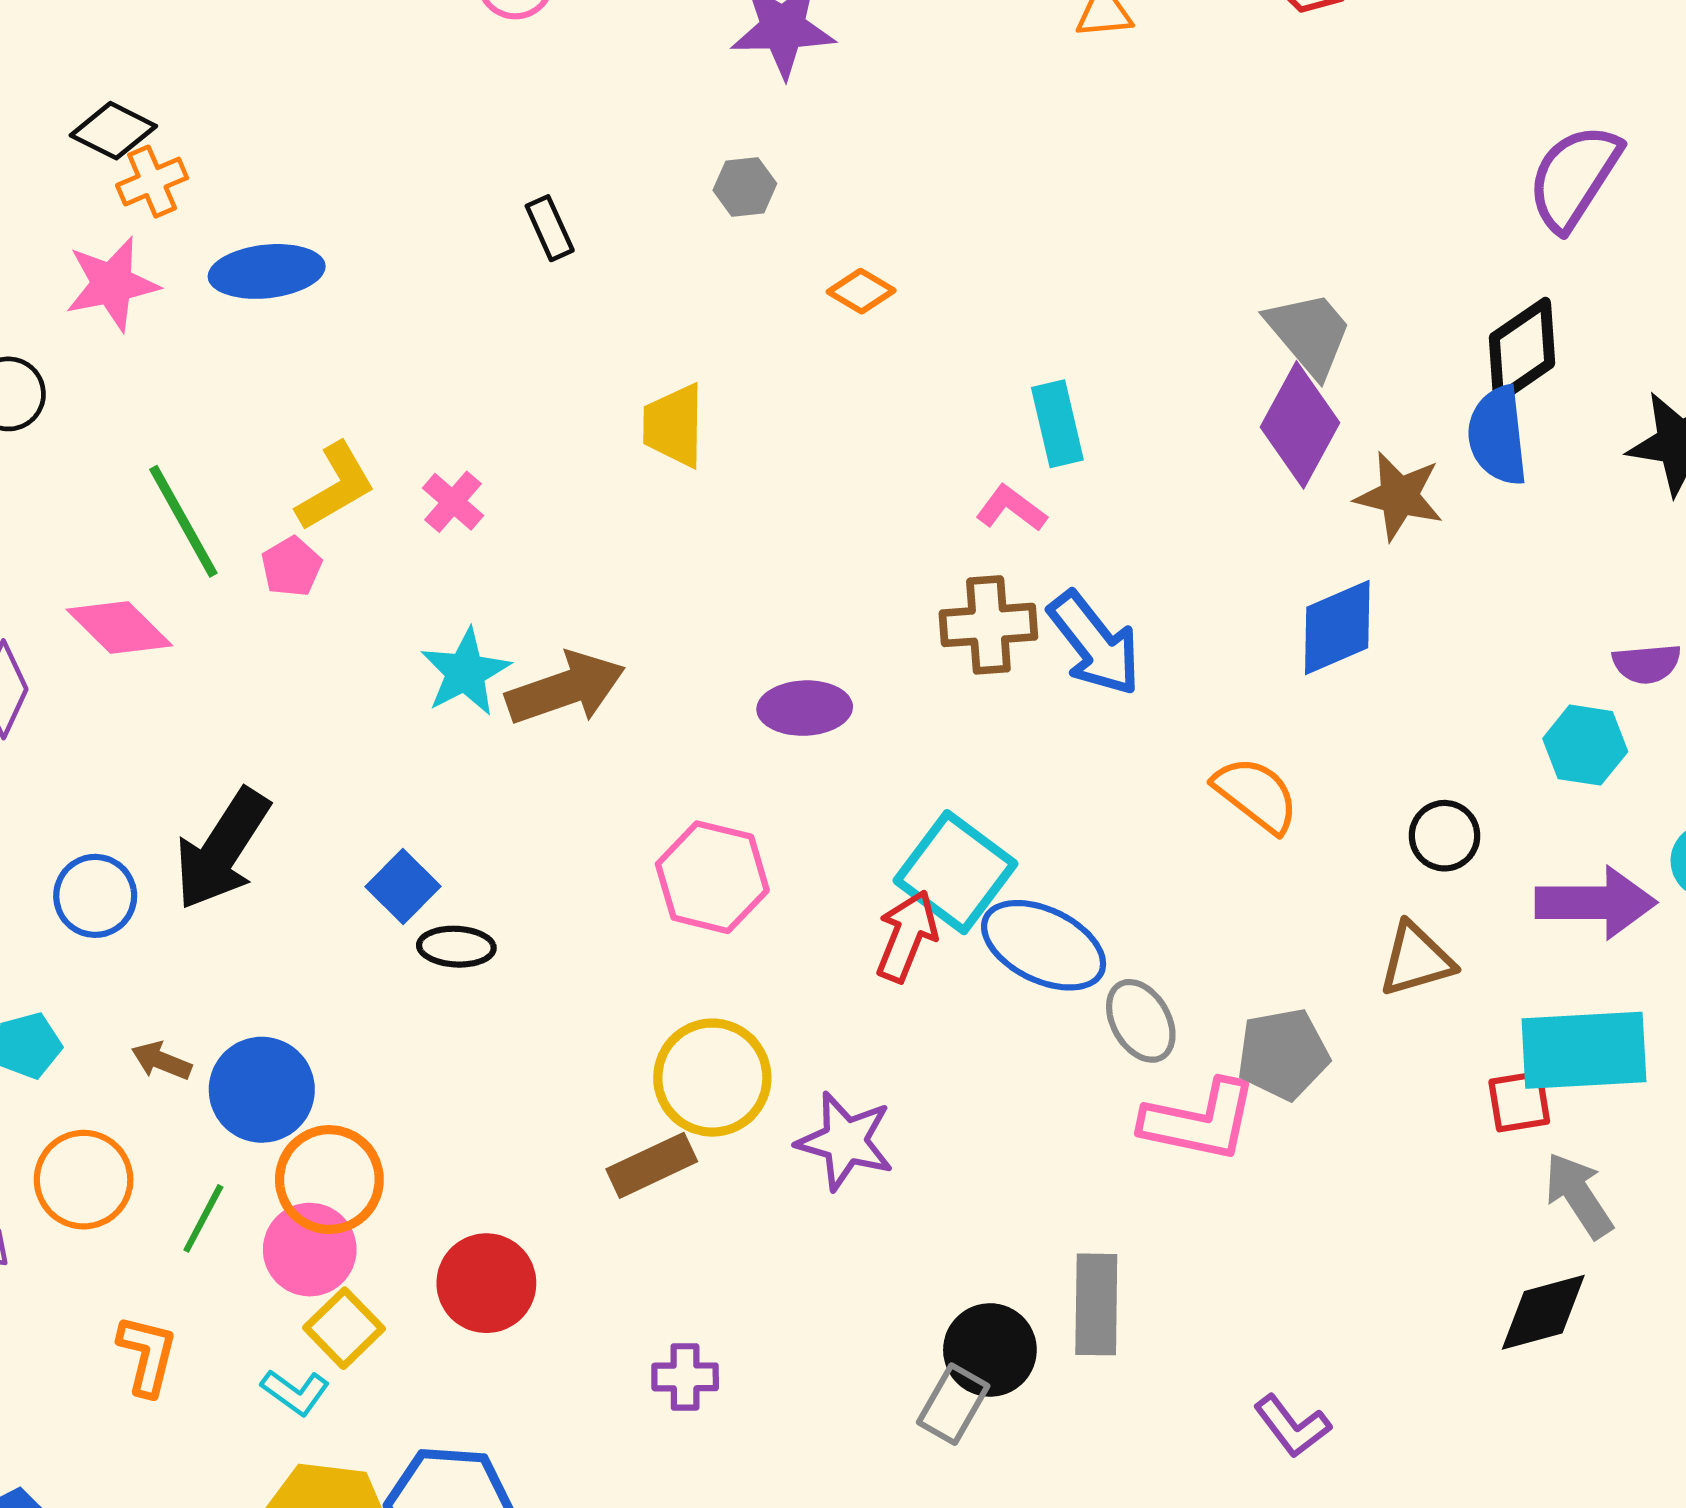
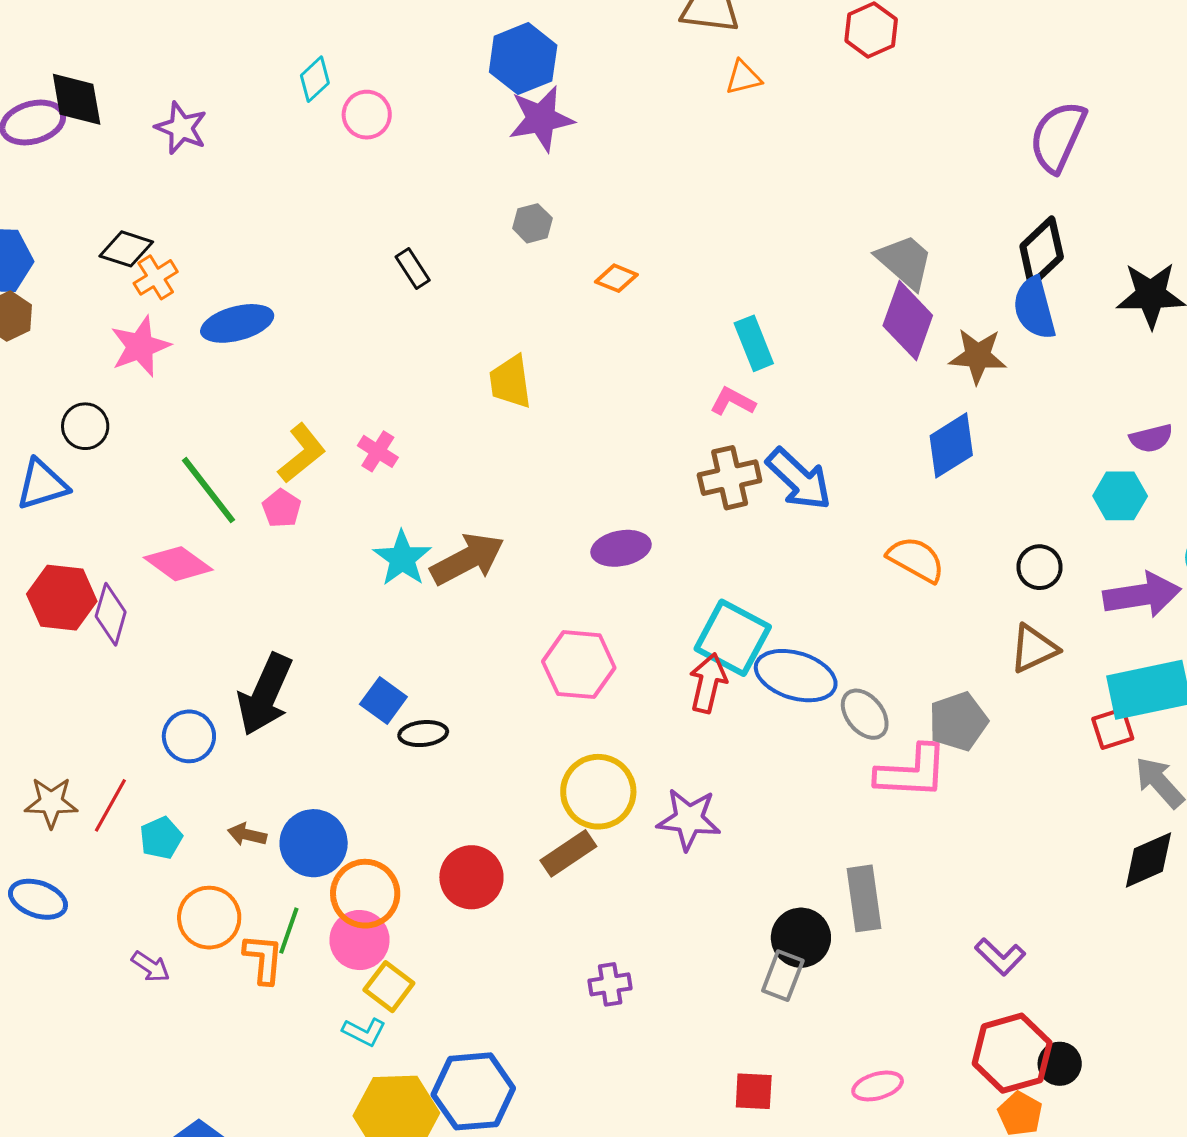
red circle: (486, 1283) -> (471, 877), moved
orange L-shape: (147, 1355) -> (263, 959), moved

